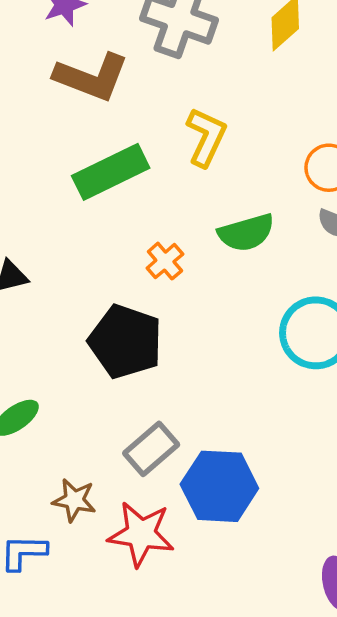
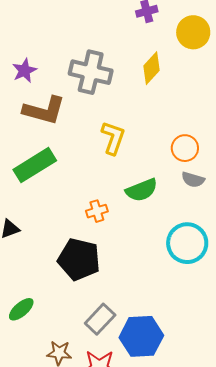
green rectangle: (111, 172) -> (35, 165), moved
orange cross: (165, 261) -> (97, 211), turned 30

